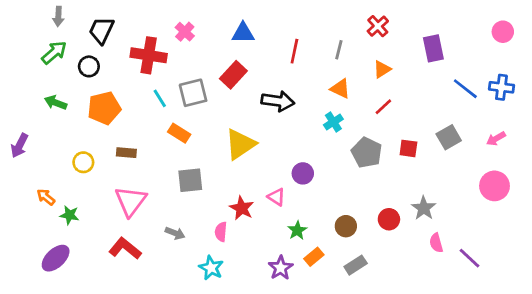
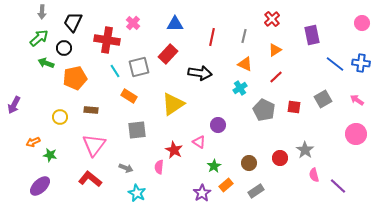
green arrow: (56, 103) -> (46, 63), moved
pink arrow: (496, 139) -> (357, 100), turned 64
orange arrow: (46, 197) -> (33, 142), turned -64
cyan star: (211, 268) -> (137, 193), moved

